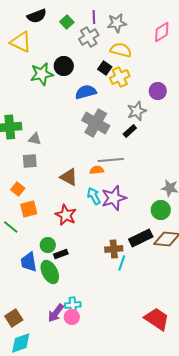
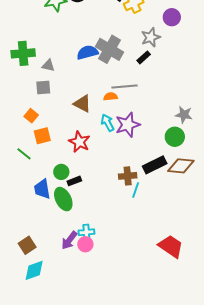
blue semicircle: (86, 92) -> (87, 52), moved

